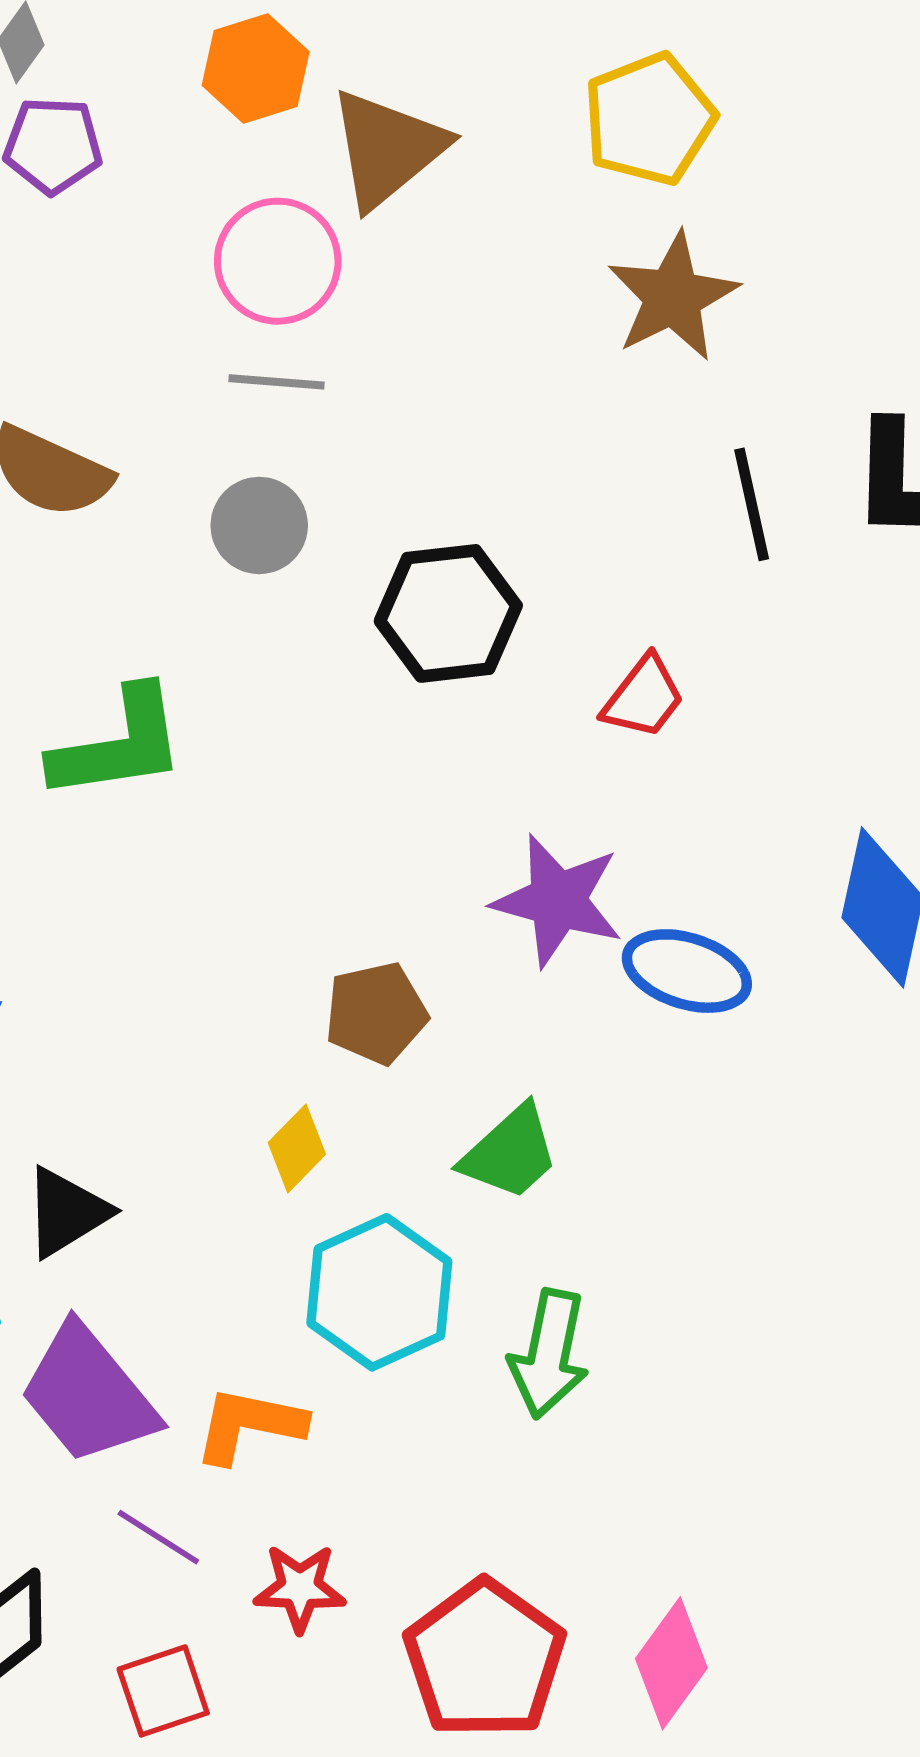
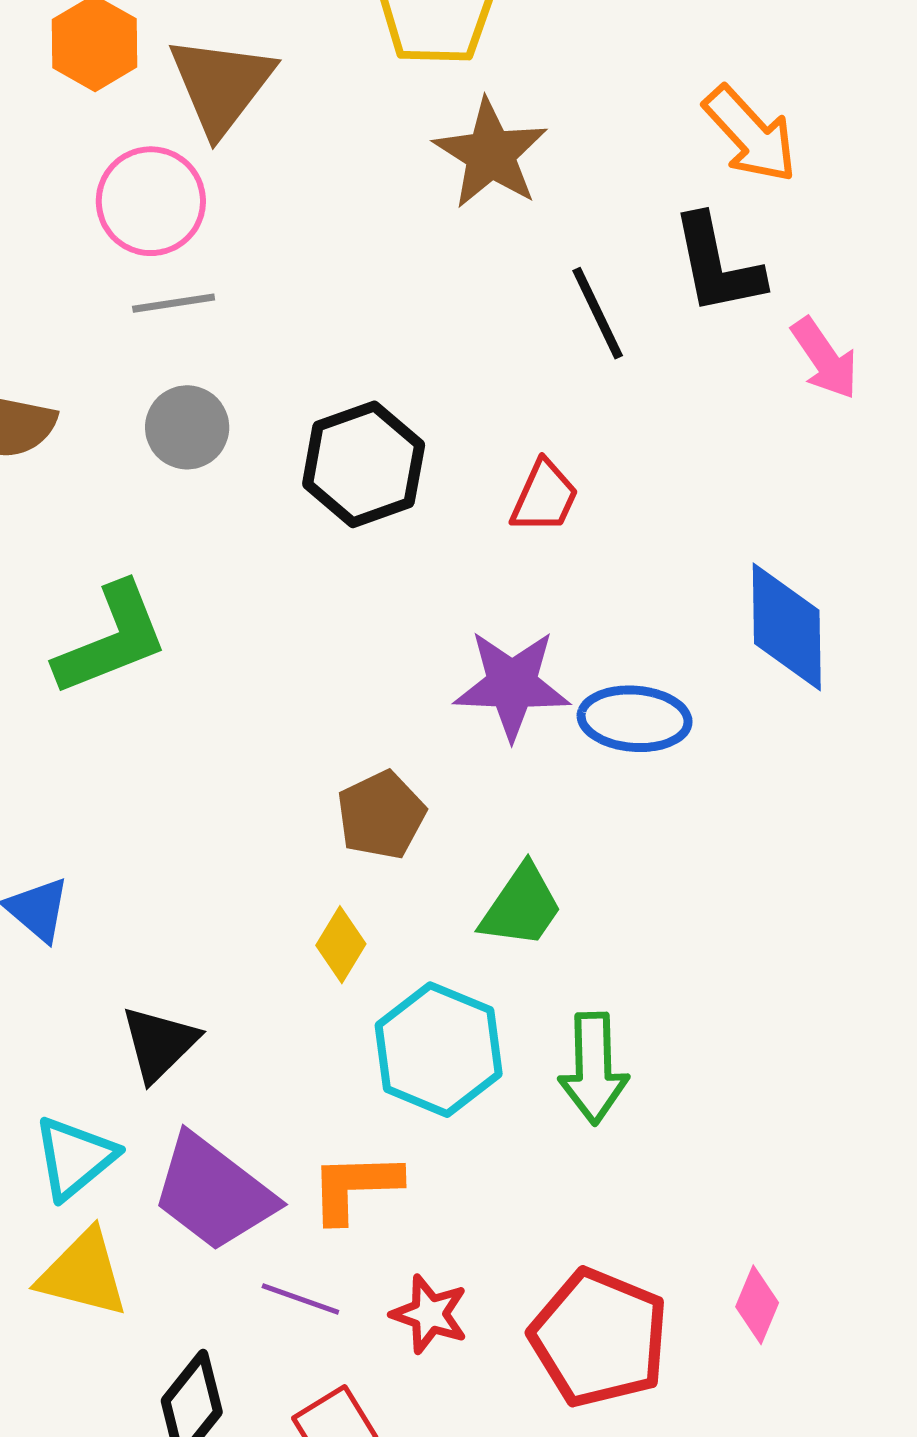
red star: (300, 1588) -> (430, 1314), turned 30
pink diamond: (671, 1663) -> (757, 1305), size x0.7

